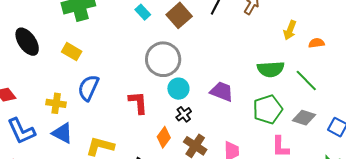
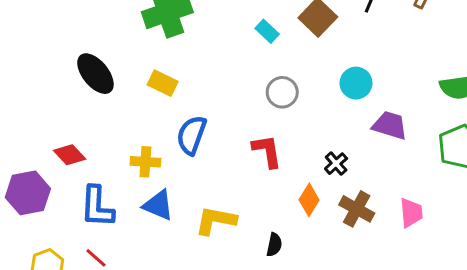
cyan rectangle: (143, 12) -> (267, 31), moved
gray circle: (163, 59) -> (282, 92), moved, size x0.6
cyan circle: (178, 89) -> (356, 83), moved
blue L-shape: (21, 131) -> (97, 207), turned 32

